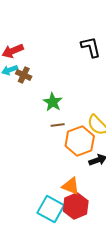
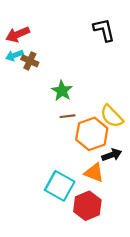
orange triangle: (71, 186) -> (94, 173), moved
cyan square: (51, 209) -> (60, 186), moved

